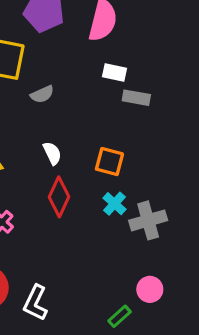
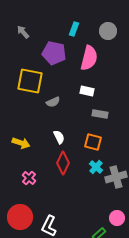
white rectangle: (114, 72) -> (87, 91), moved
gray rectangle: (136, 98) -> (100, 114), moved

